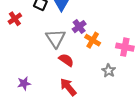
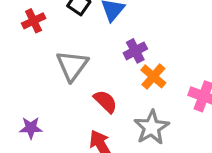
gray triangle: (56, 38) -> (72, 66), moved
gray star: (109, 71) -> (152, 127), moved, size x1.5

